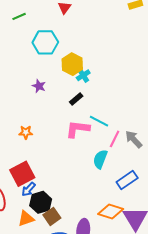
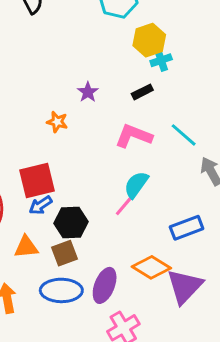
purple star: (39, 86) -> (88, 92), moved
cyan line: (99, 121) -> (184, 135), moved
pink line: (115, 139) -> (125, 204), moved
cyan semicircle: (100, 159) -> (136, 185), moved
black hexagon: (41, 202) -> (71, 222), moved

